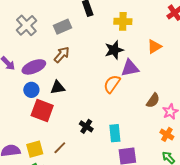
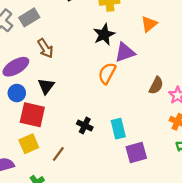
gray rectangle: (62, 27) -> (29, 17), moved
brown arrow: (62, 55) -> (45, 48), turned 114
black triangle: (58, 87) -> (46, 86), turned -35
yellow square: (35, 149) -> (29, 144), moved

